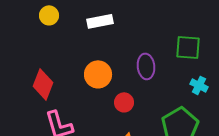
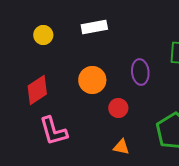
yellow circle: (49, 15) -> (43, 35), moved
red diamond: (43, 84) -> (37, 90), turned 36

